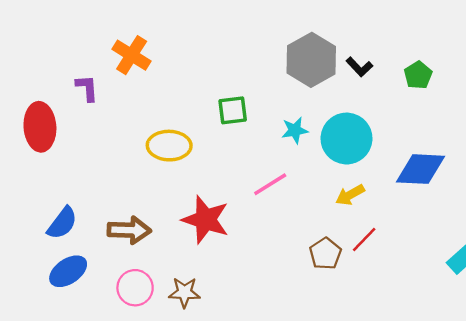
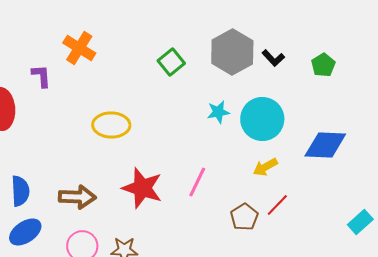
green square: (233, 110) -> (171, 62), moved, turned -32
pink line: (270, 184) -> (197, 182), moved, turned -32
blue semicircle: (62, 223) -> (20, 191), turned -40

